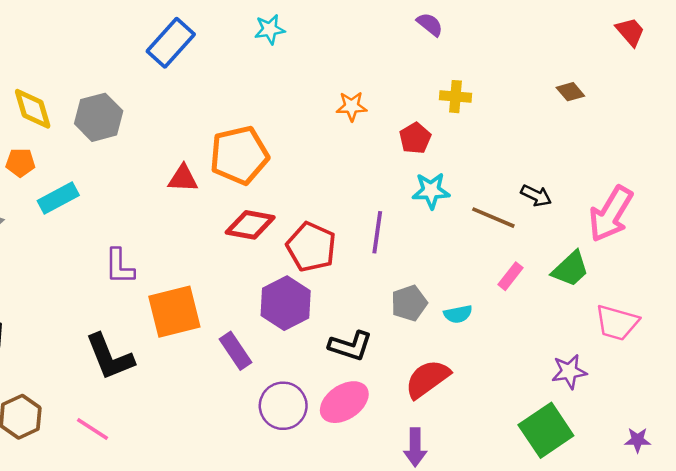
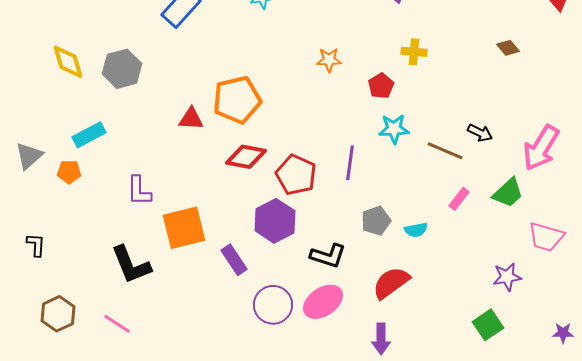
orange pentagon: (20, 163) -> (69, 172), moved
green square: (546, 430) -> (488, 325), size x0.7

